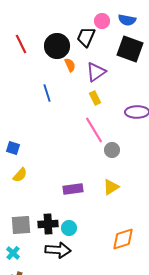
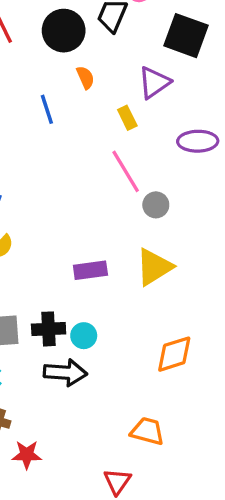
orange semicircle: (70, 65) -> (85, 77), moved
purple triangle: (96, 72) -> (154, 83), moved
yellow triangle: (111, 187) -> (154, 267), size x1.4

